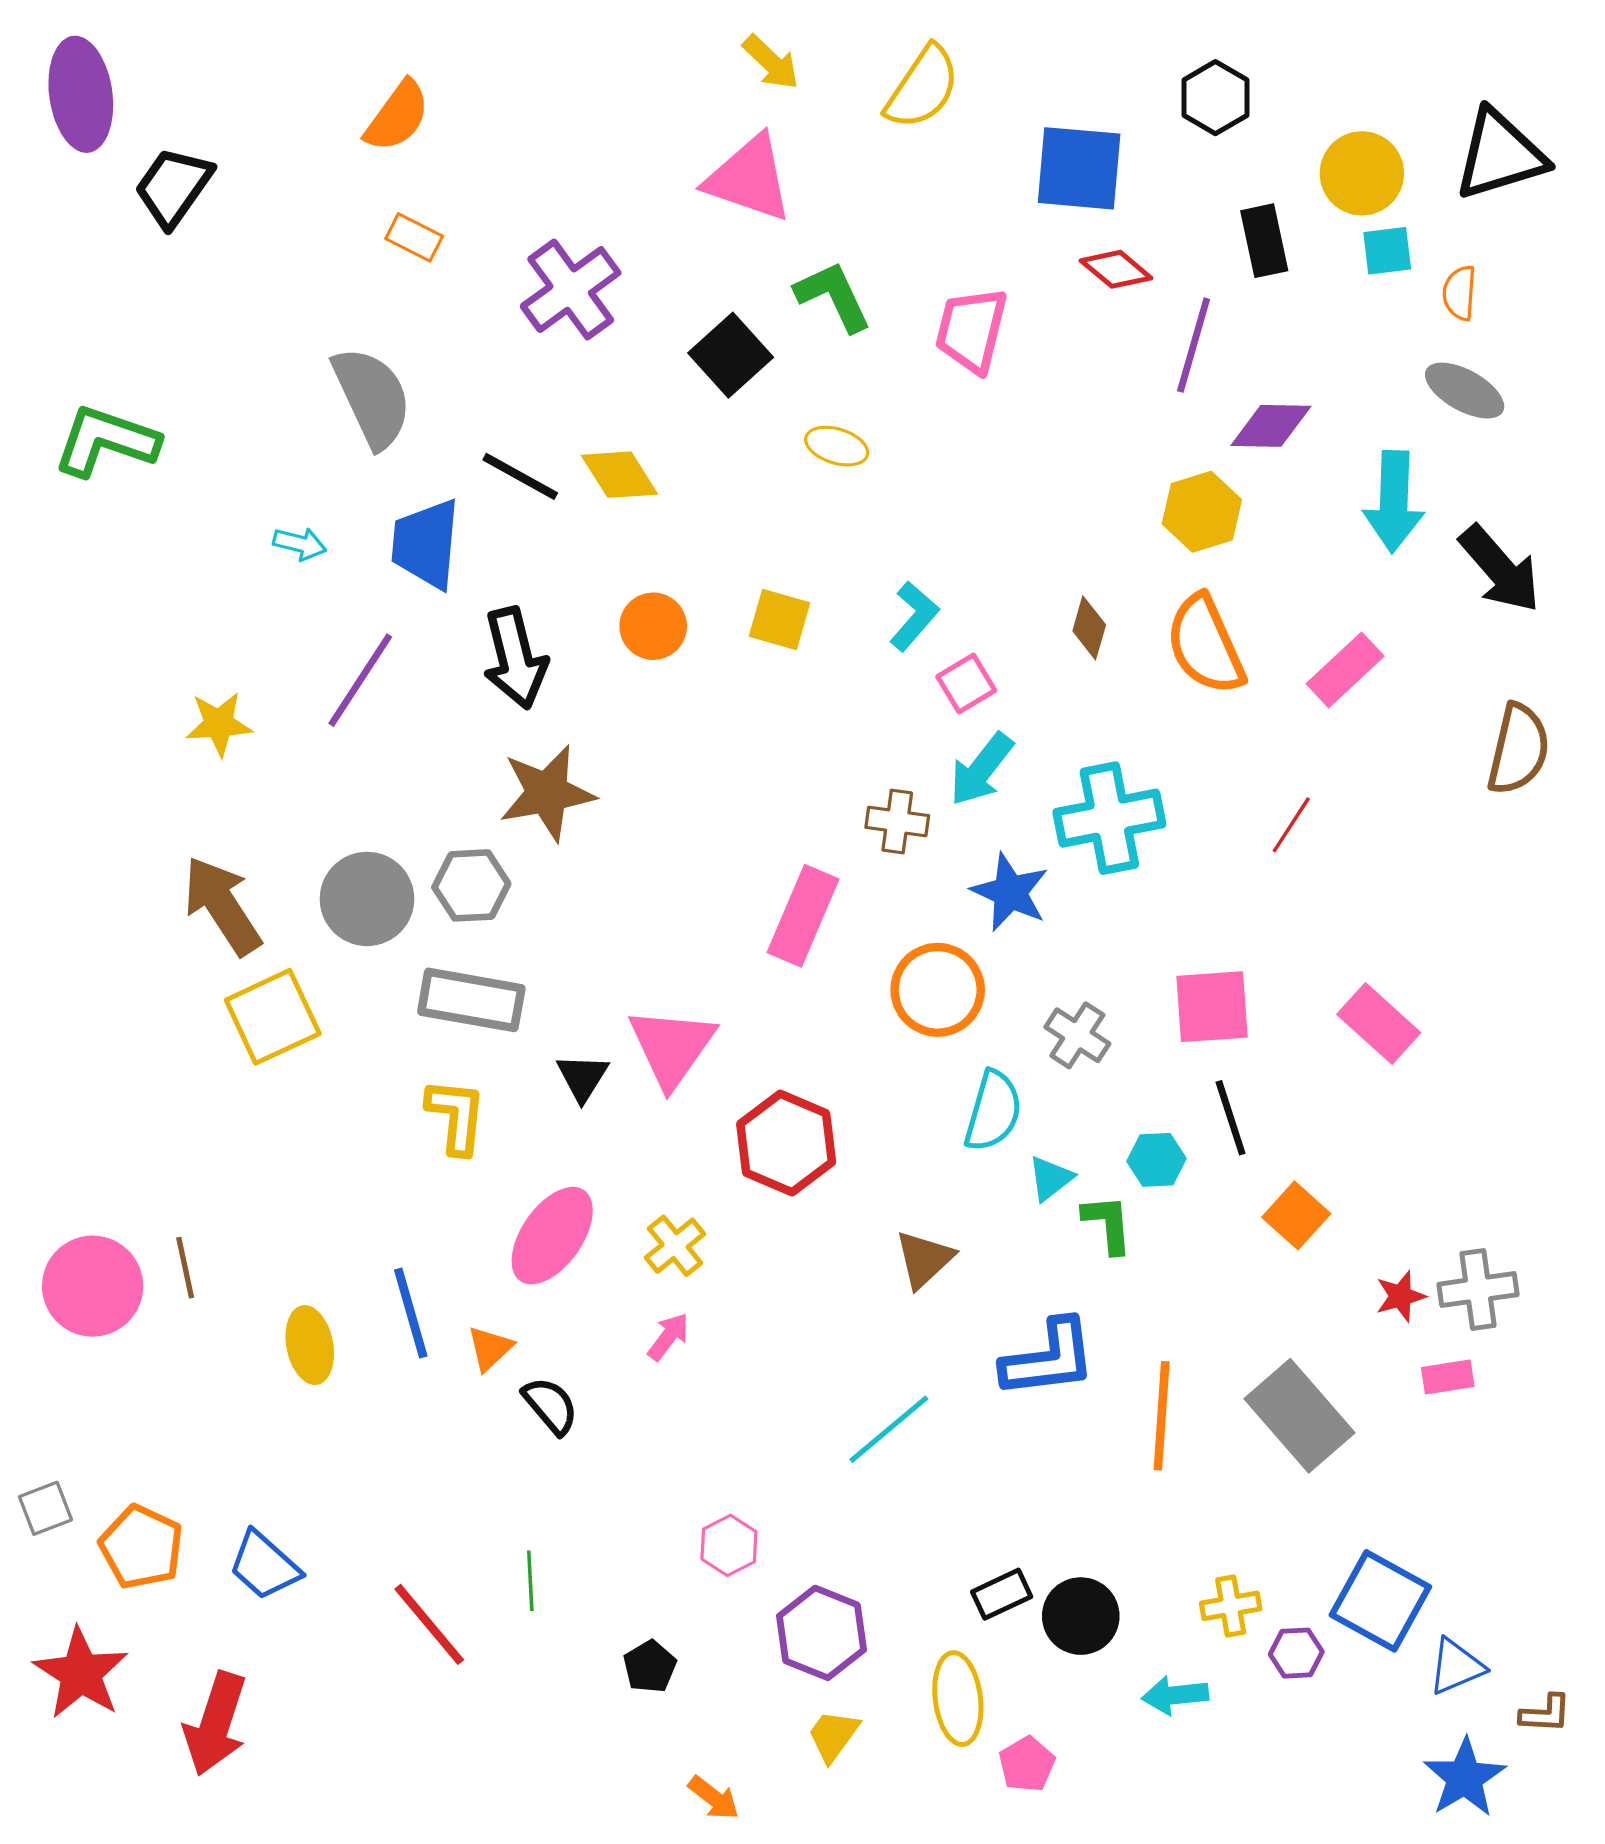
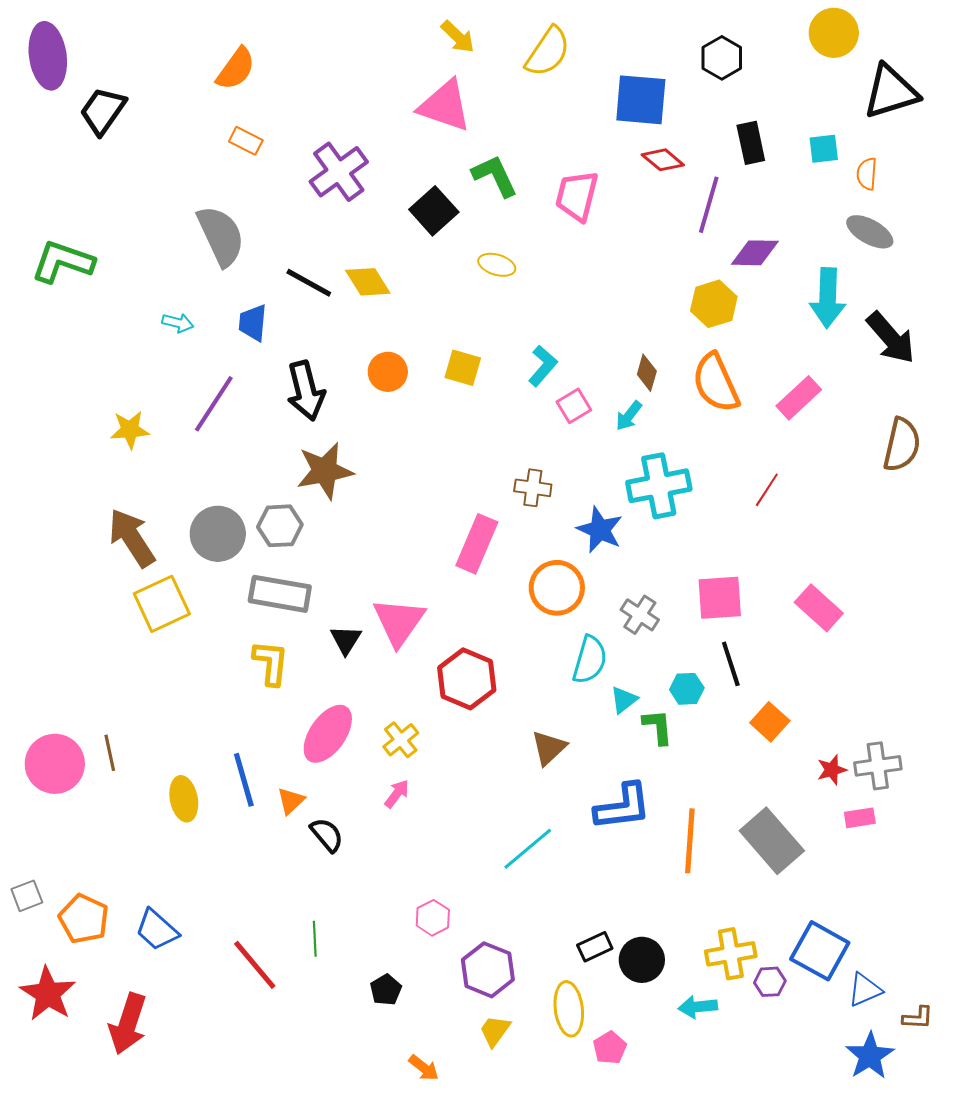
yellow circle: (1362, 173) -> (834, 33), moved
blue trapezoid: (426, 544) -> (253, 323), size x0.7
cyan arrow: (981, 769) -> (629, 416), moved, size x0.7
yellow cross: (1231, 1606) -> (731, 954), size x1.4

